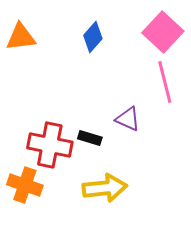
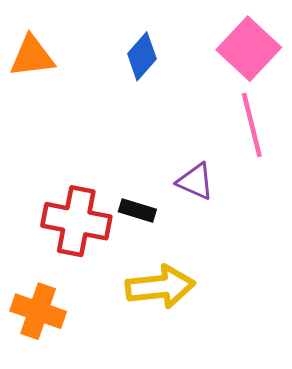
orange cross: (25, 185) -> (38, 311), moved

